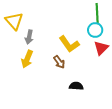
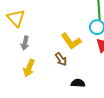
gray arrow: (29, 37) -> (25, 43), moved
yellow arrow: (27, 59) -> (29, 68), moved

